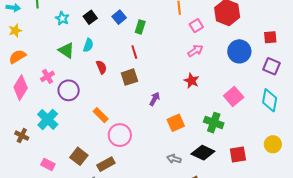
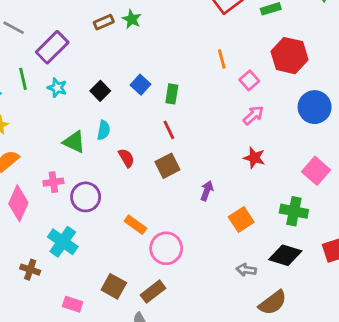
cyan star: (62, 18) -> (57, 88), moved
pink cross: (47, 76) -> (53, 182), turned 32

